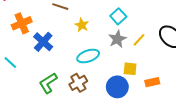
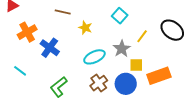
gray star: (117, 39) -> (122, 49), moved
orange rectangle: (152, 82) -> (159, 76), size x1.6
brown cross: (78, 83) -> (99, 83), moved

